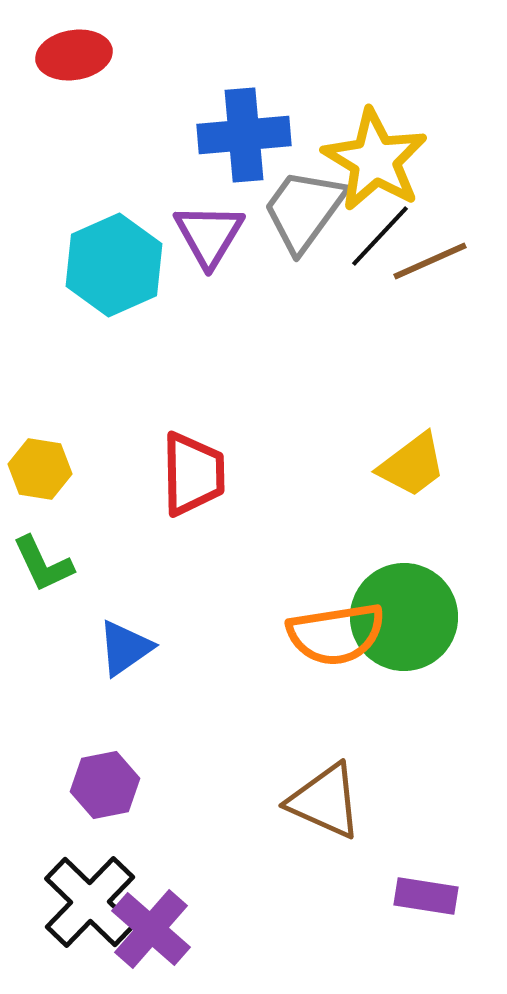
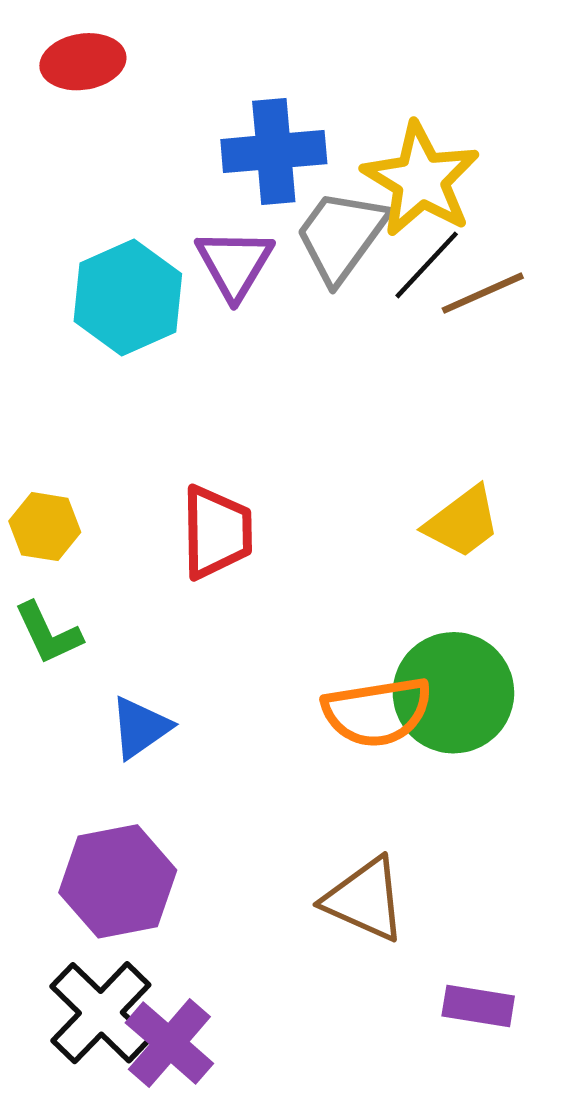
purple hexagon: (105, 785) -> (118, 881), size x1.5

